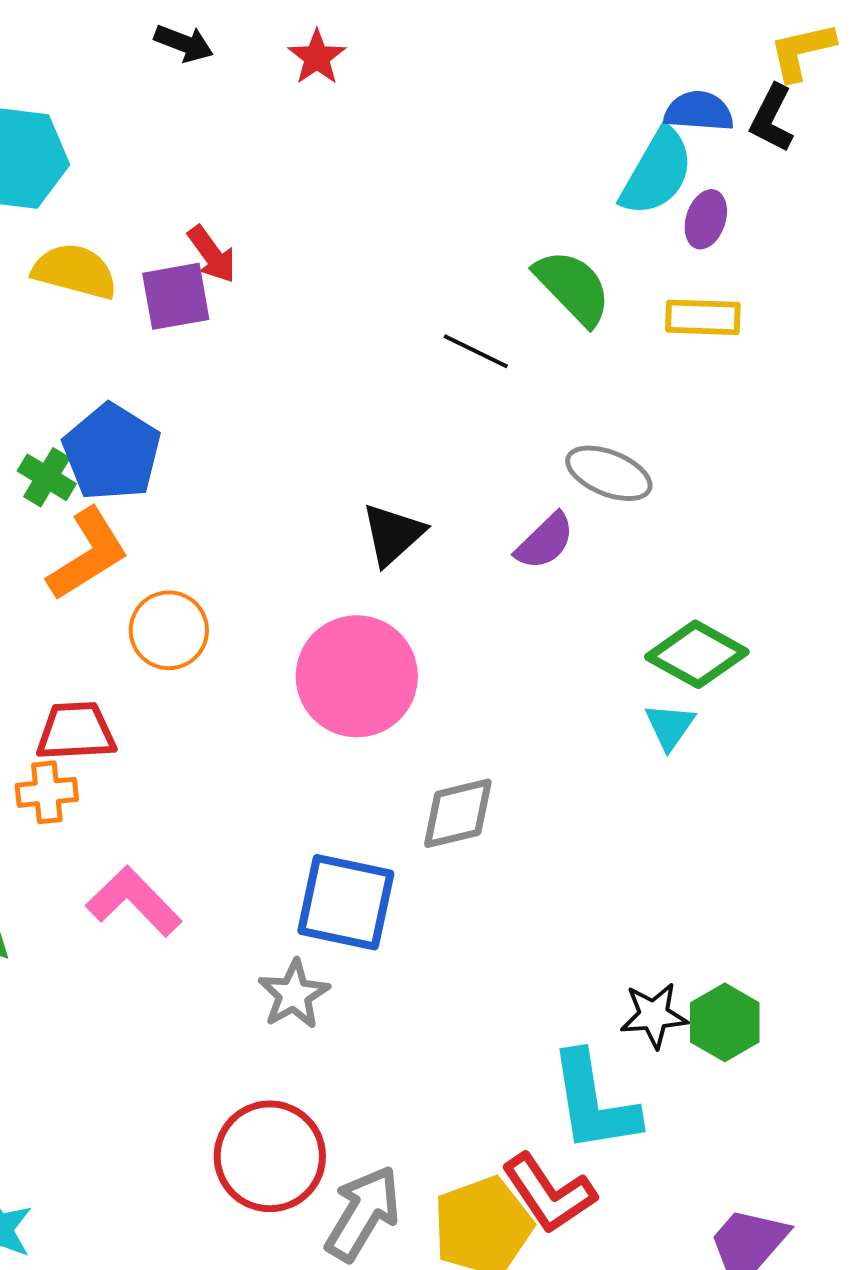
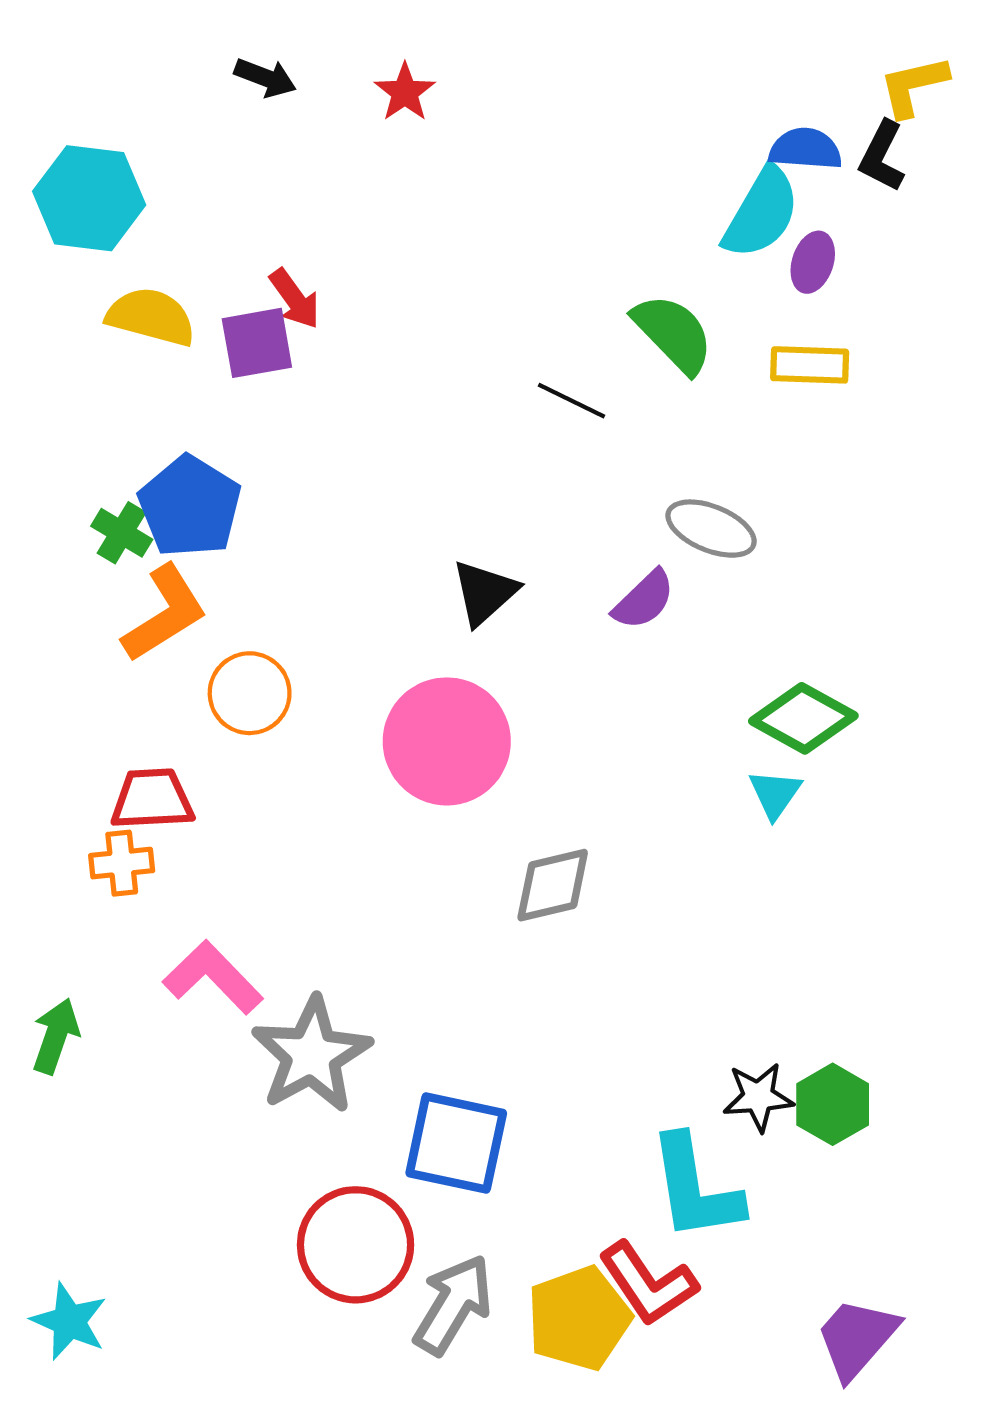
blue square: (346, 902) -> (456, 1143), moved
gray star: (294, 994) -> (311, 1055), moved, size x1.6

